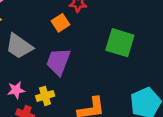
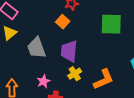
gray trapezoid: (19, 46) -> (36, 48), turned 50
yellow cross: (45, 96) -> (75, 74), moved

